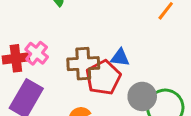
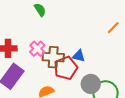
pink cross: (37, 53) -> (37, 49), moved

